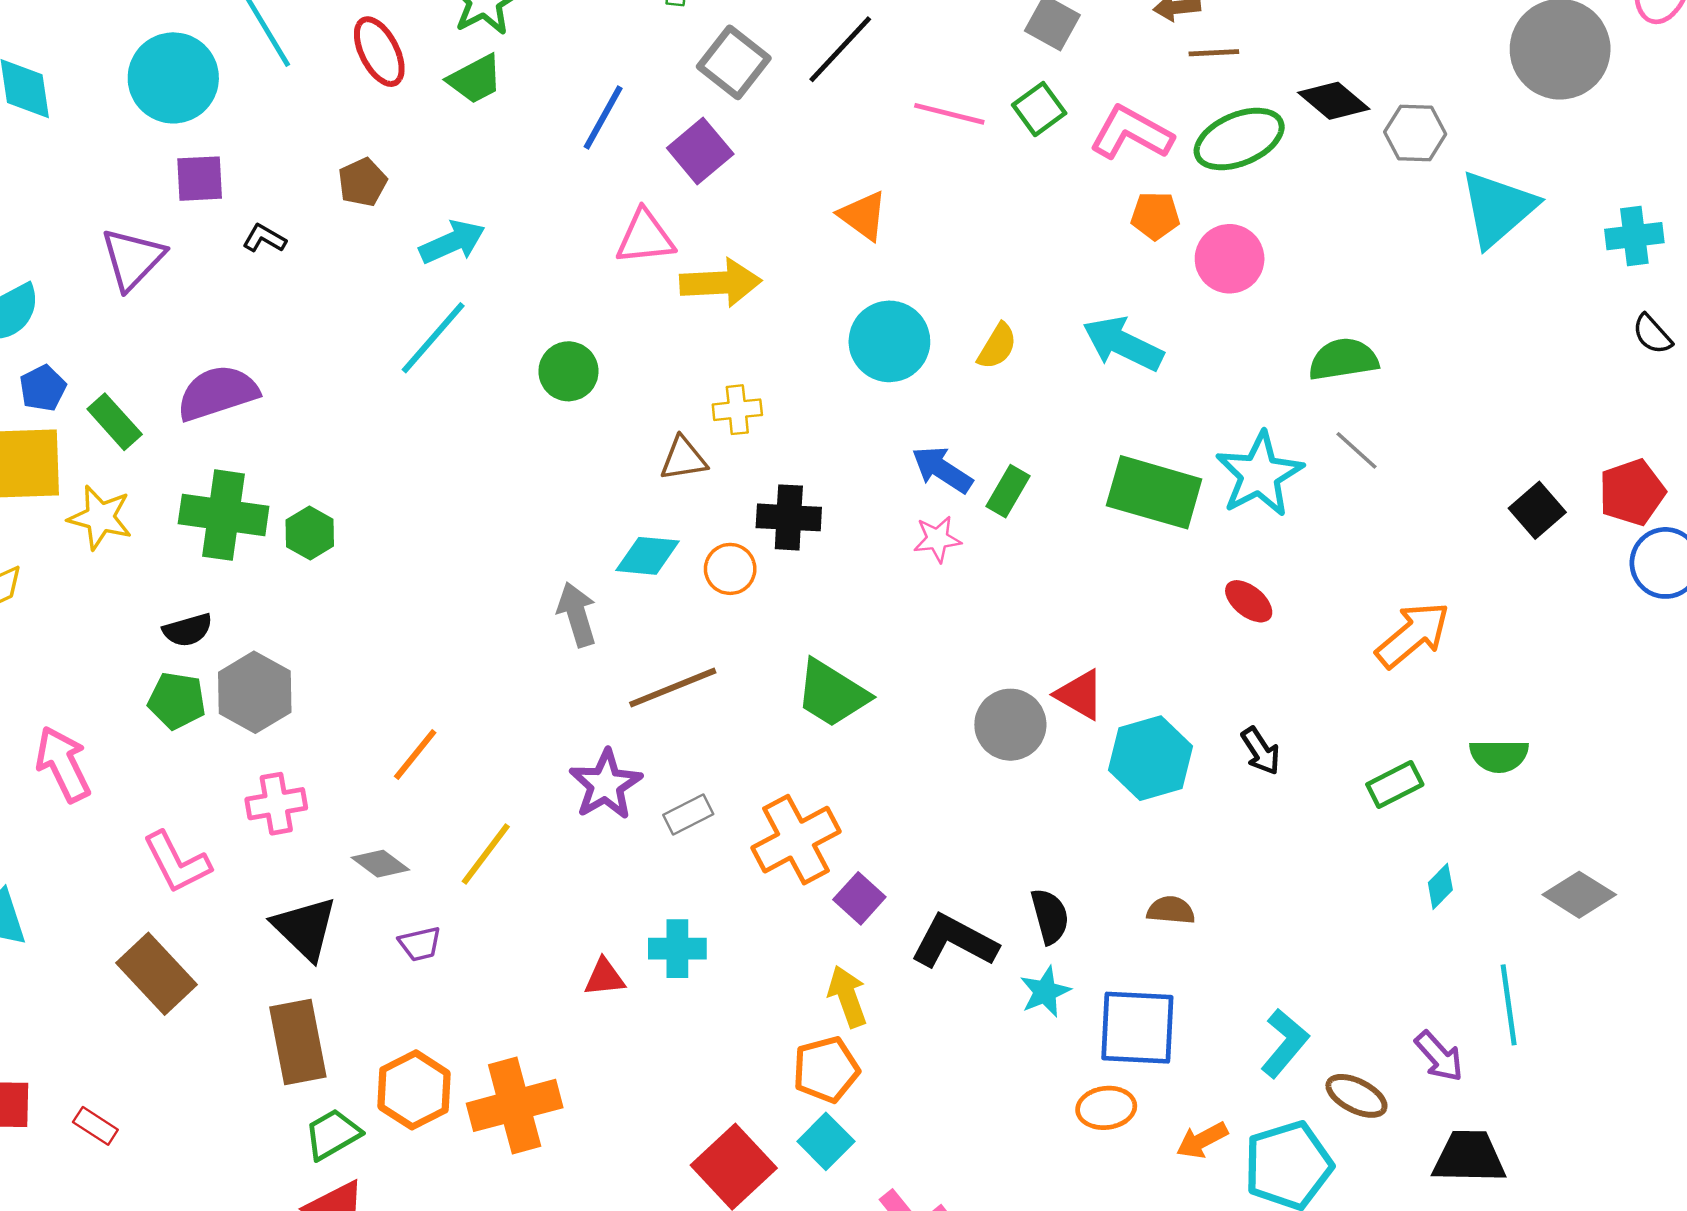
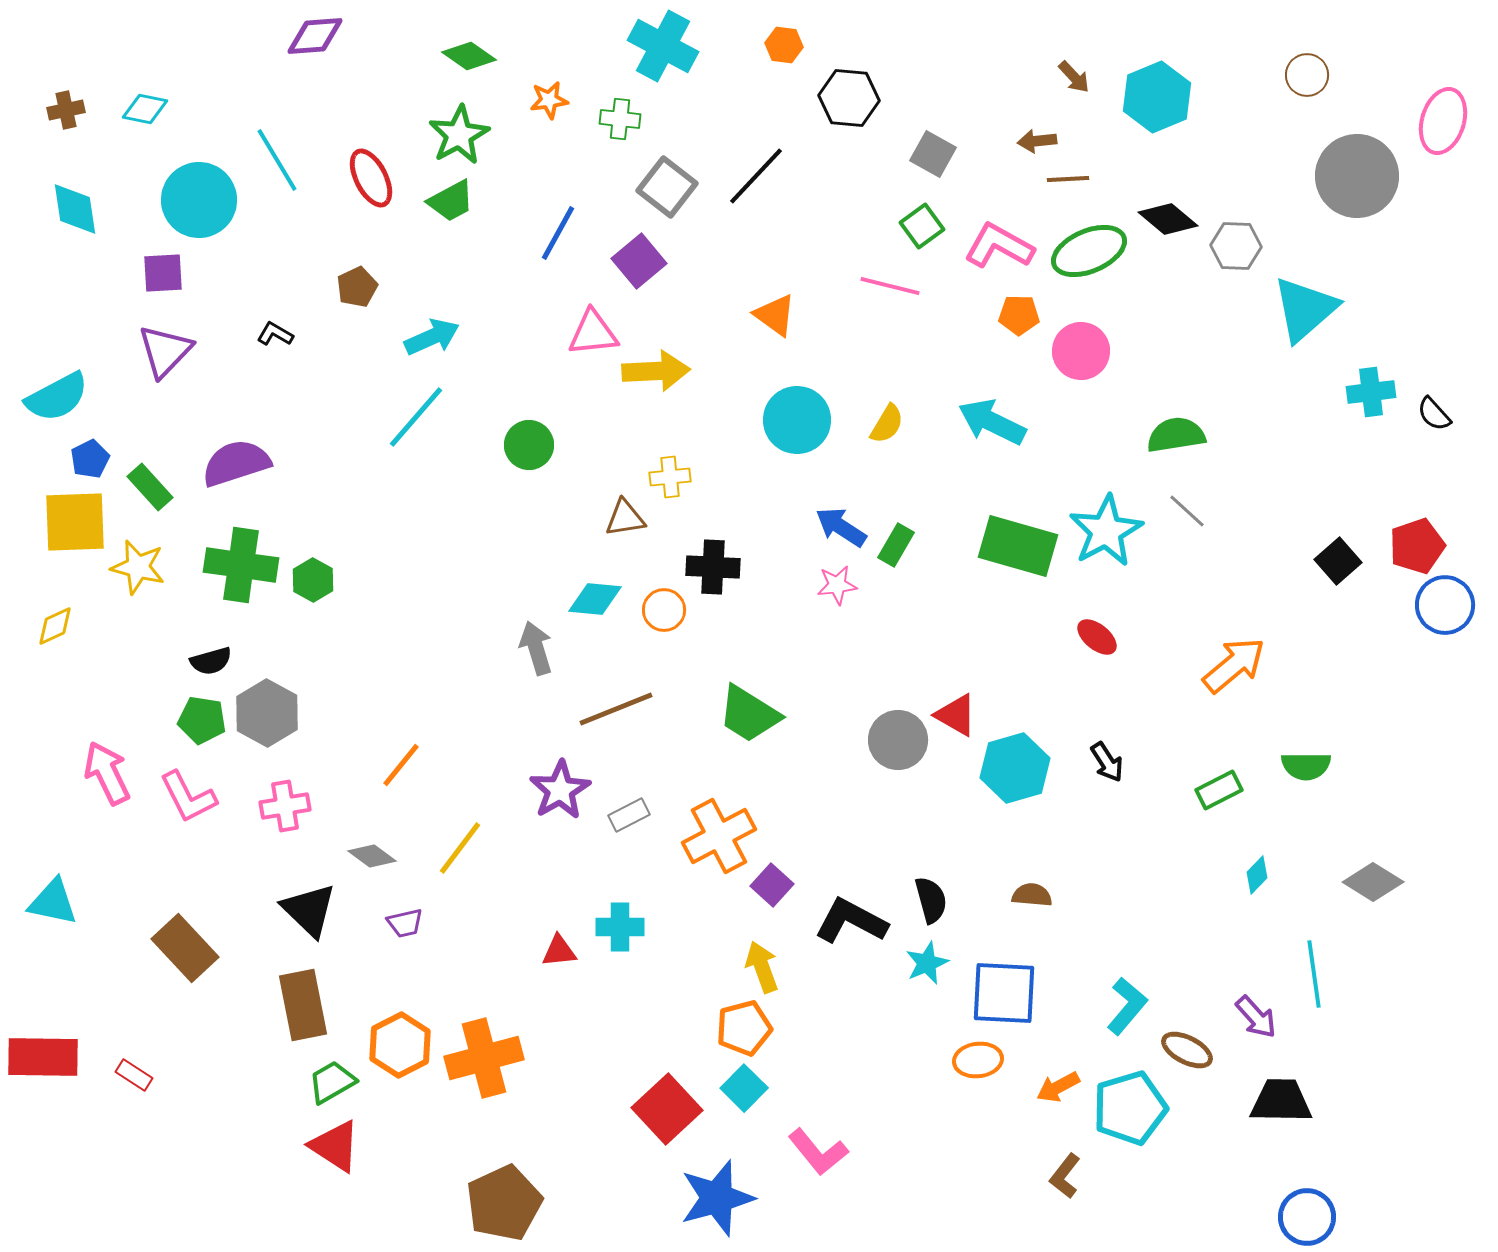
pink line: (949, 114) -> (890, 286), moved
purple square: (200, 179) -> (163, 273), moved
cyan cross: (1634, 236) -> (1371, 392), moved
pink L-shape: (177, 862) -> (188, 797), moved

